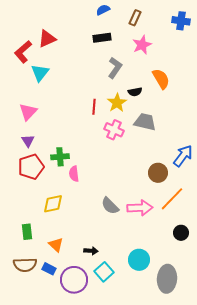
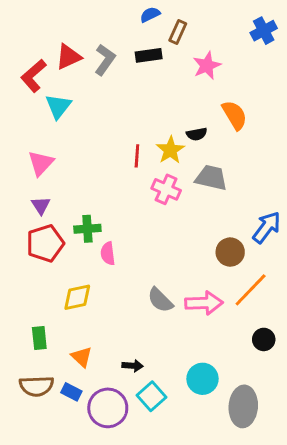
brown rectangle: (135, 18) -> (178, 32), moved
blue cross: (181, 21) -> (264, 31), turned -36
gray L-shape: (115, 68) -> (105, 60), moved

